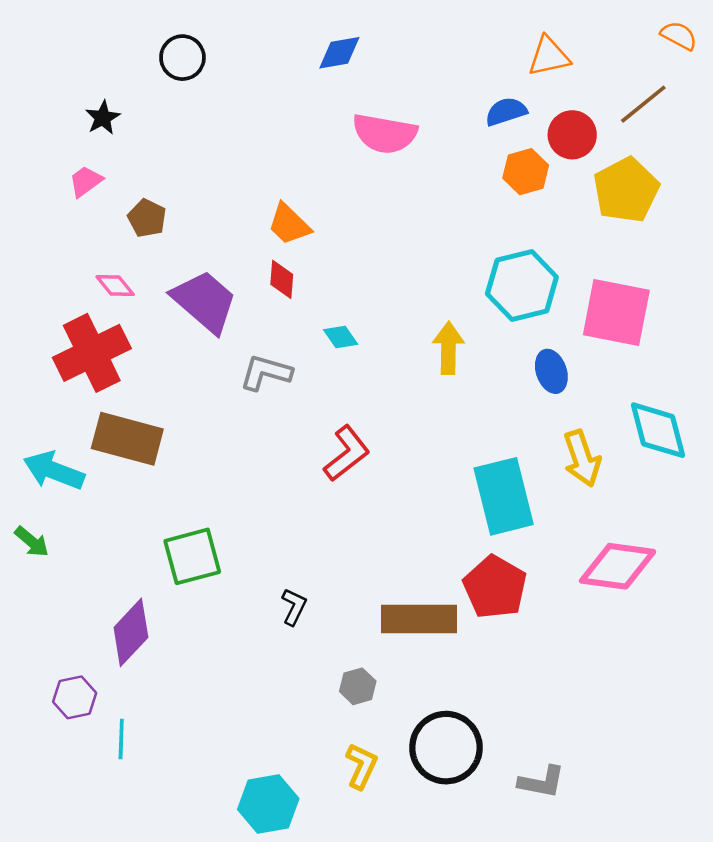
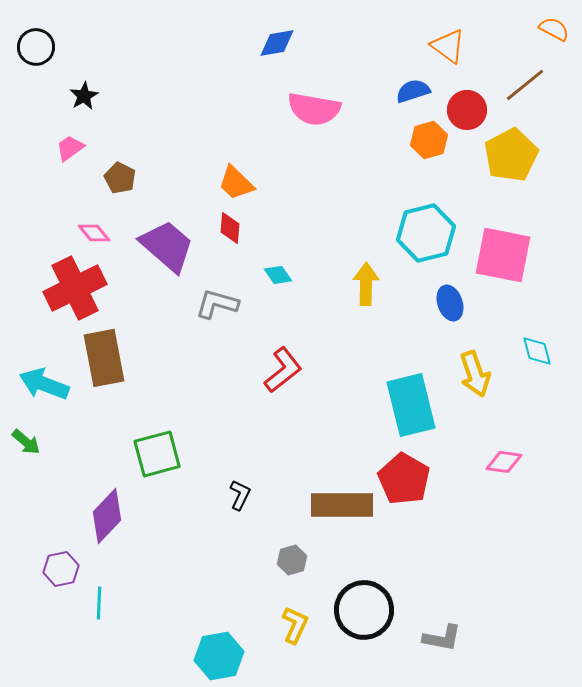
orange triangle: (549, 56) -> (448, 46), turned 48
black circle: (182, 58) -> (36, 47), moved
cyan diamond: (658, 430) -> (537, 351), size x0.6
brown rectangle: (127, 439) -> (104, 358), turned 64
pink diamond: (618, 566) -> (504, 462), size x0.6

